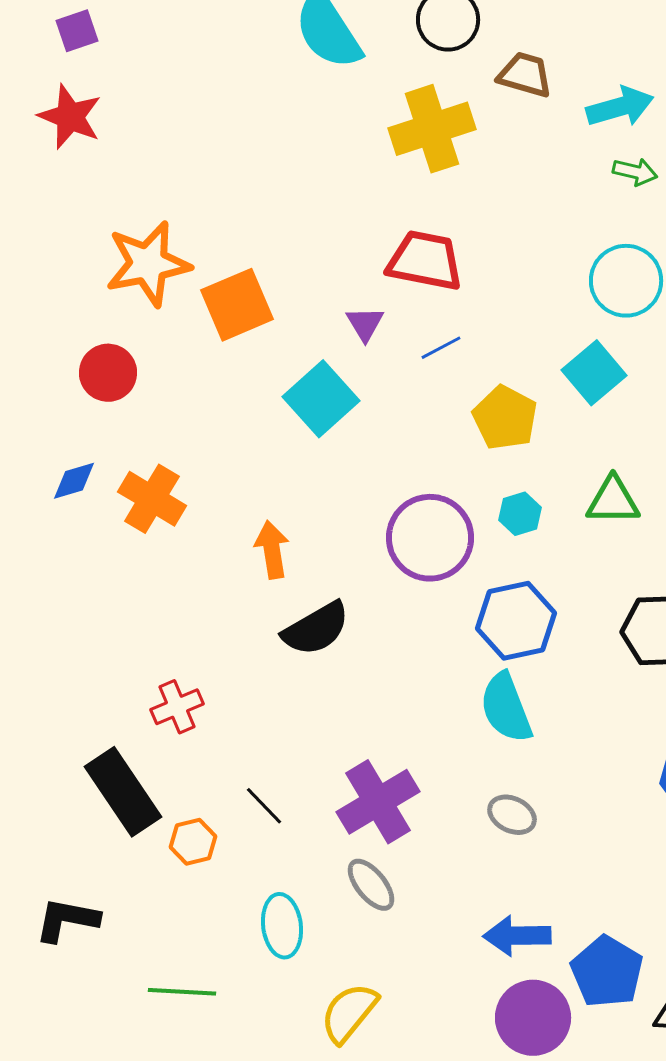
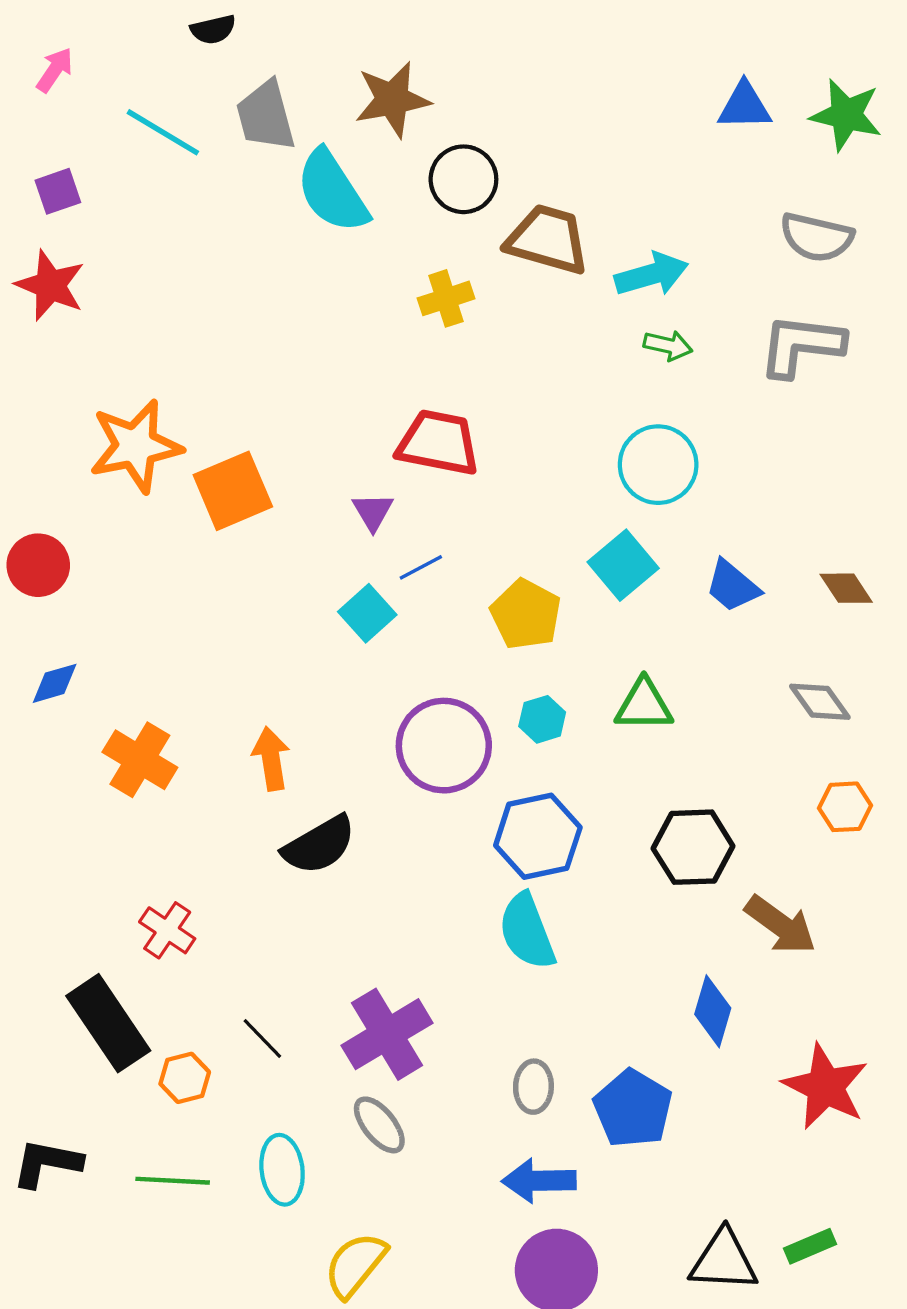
brown trapezoid: (525, 75) -> (548, 239), size x1.4
yellow cross: (432, 129) -> (446, 298), size x0.6
blue line: (441, 348) -> (421, 567), moved
red circle: (108, 373) -> (38, 565), moved
cyan square: (321, 399) -> (367, 613), moved, size x0.7
orange cross: (152, 499) -> (140, 760), moved
red cross: (177, 707) -> (167, 930), turned -33
gray ellipse: (512, 815) -> (533, 1087), moved, turned 66
blue pentagon: (607, 972) -> (633, 1109), moved
green line: (182, 992) -> (173, 1181), moved

